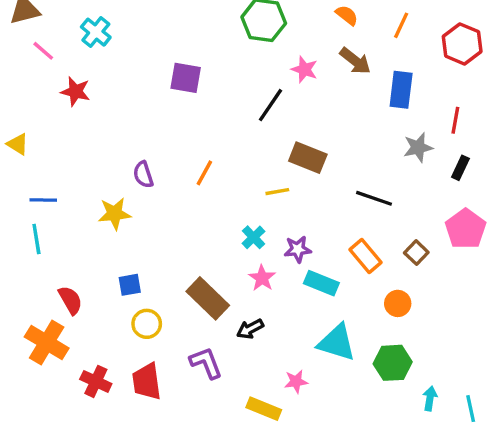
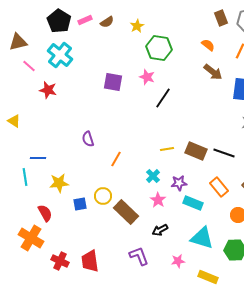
cyan cross: (96, 32) -> (60, 55), size x1.4
pink star: (304, 69) -> (147, 77), moved
brown rectangle: (308, 158) -> (196, 151), moved
orange line: (204, 173) -> (116, 159), moved
blue line: (43, 200) -> (38, 158), moved
yellow star: (114, 214) -> (59, 183), moved
yellow circle: (147, 324) -> (103, 196), moved
black arrow: (250, 329) -> (160, 230), moved
purple L-shape: (206, 363) -> (139, 256), moved
yellow rectangle: (264, 409) -> (208, 277), moved

